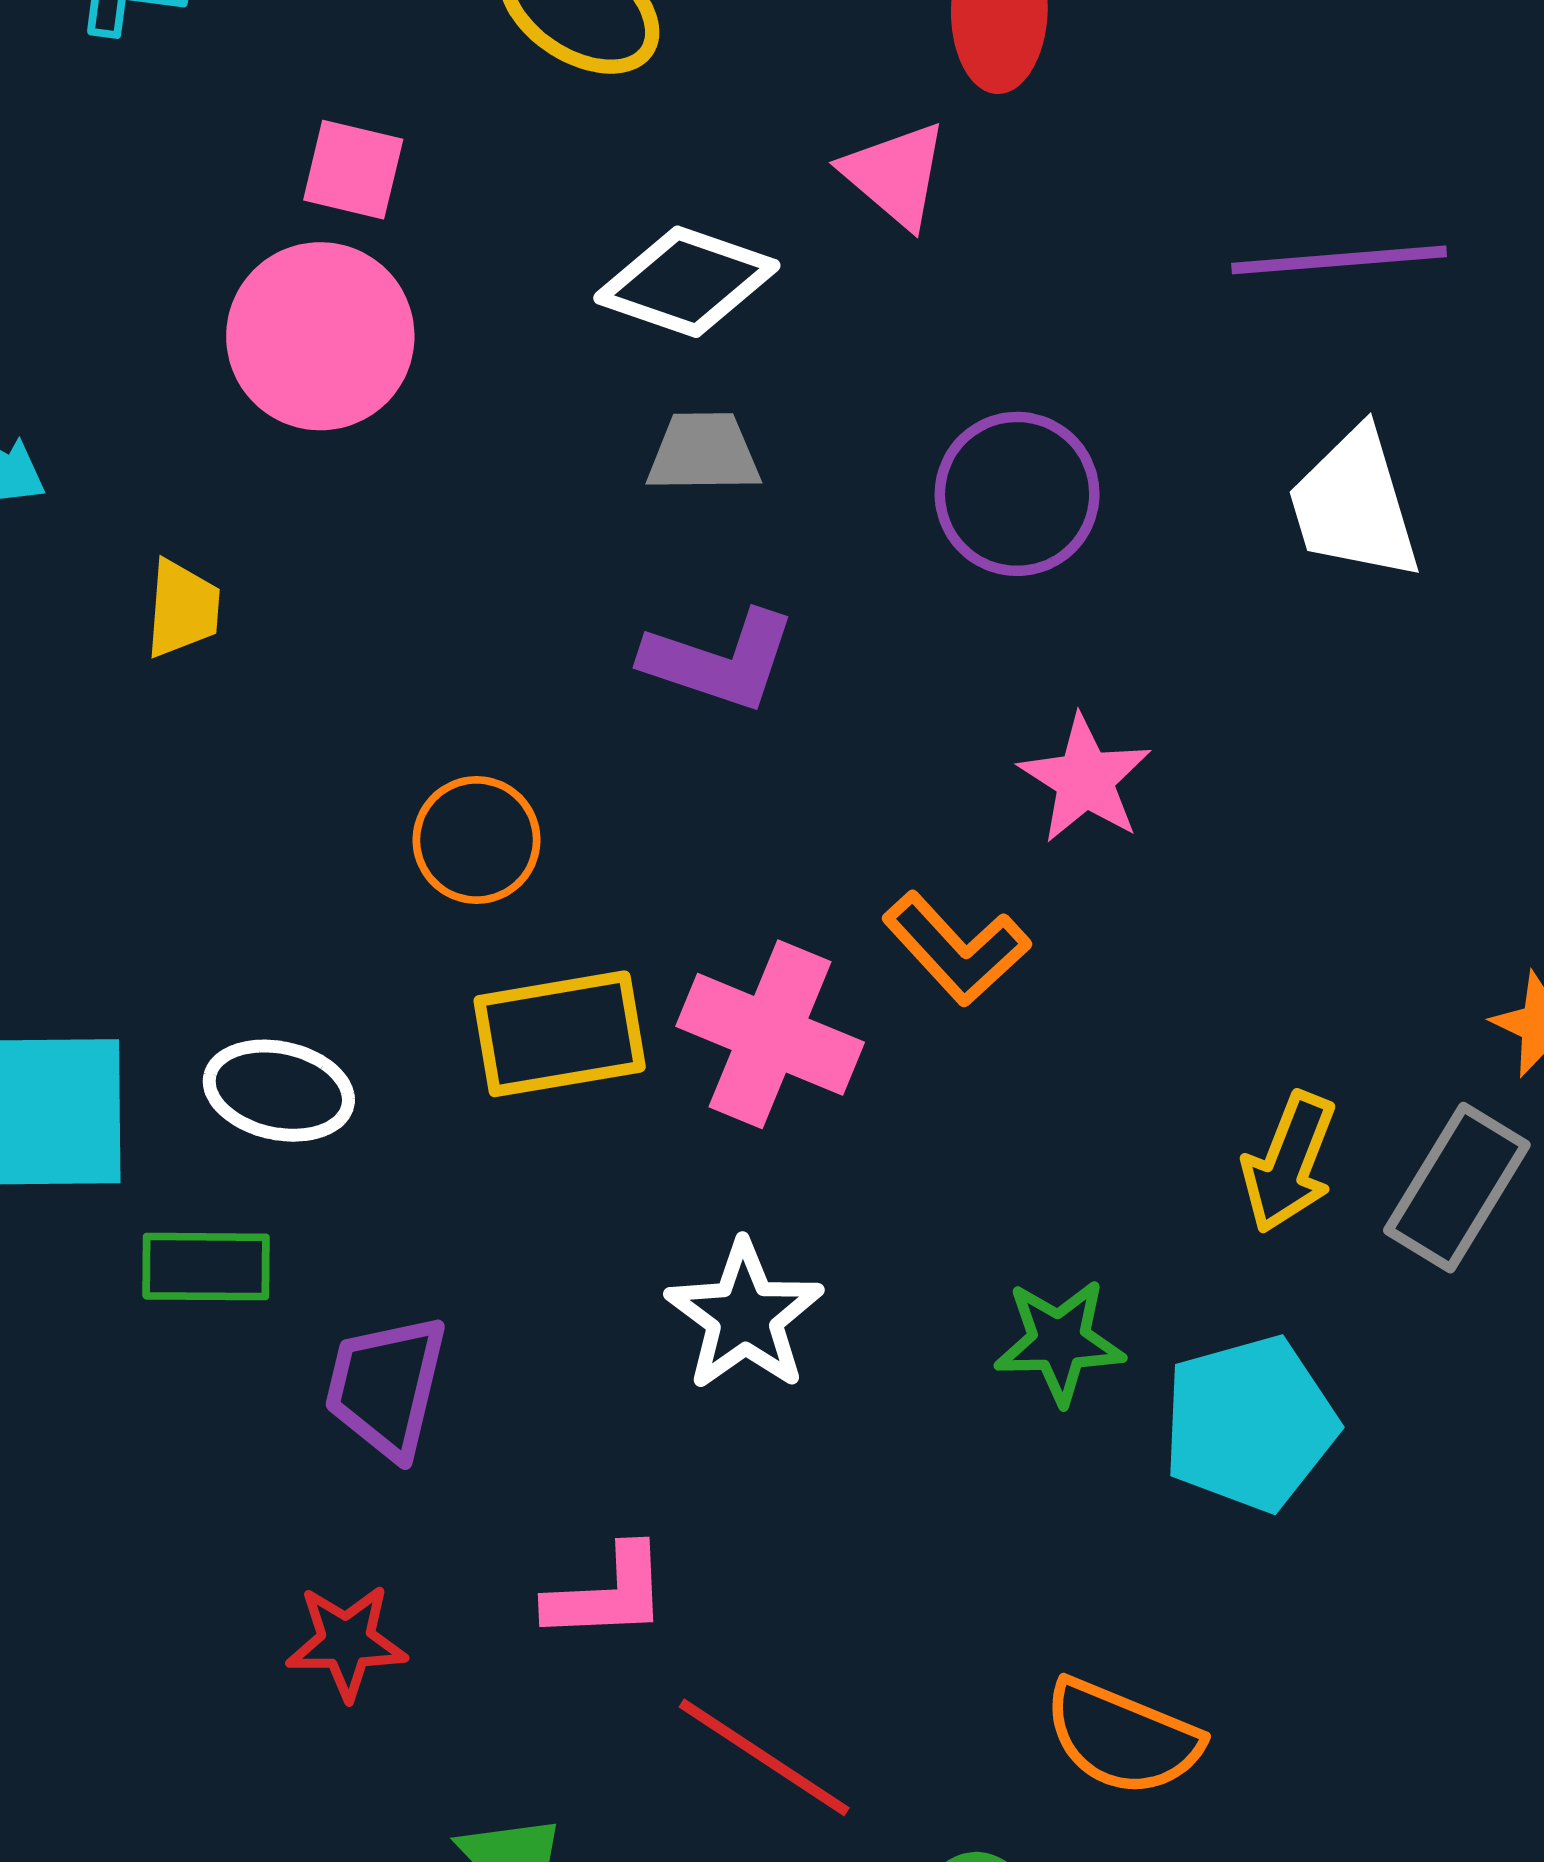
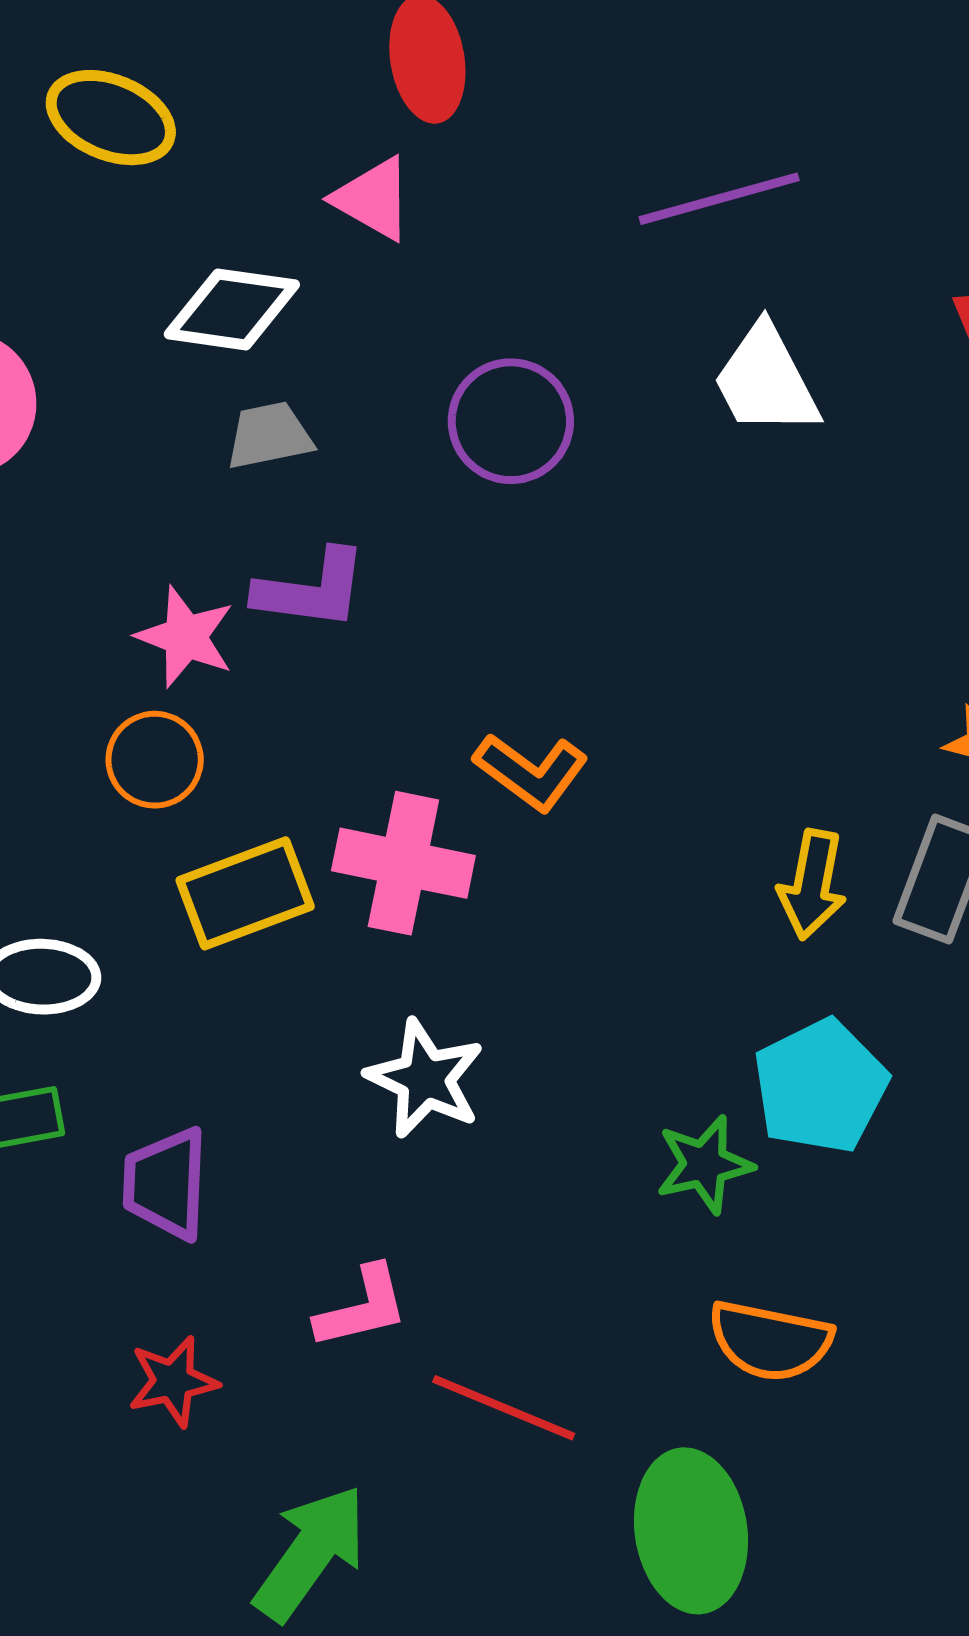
pink star: (1085, 779) -> (185, 637), moved
green star: (1059, 1342) -> (704, 1164), moved

